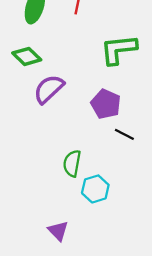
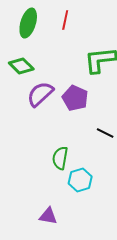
purple pentagon: (106, 104) -> (75, 98), moved
purple triangle: (58, 231) -> (48, 216), turned -36

